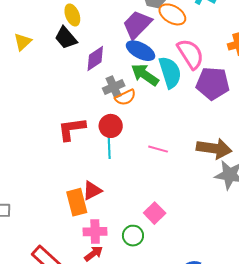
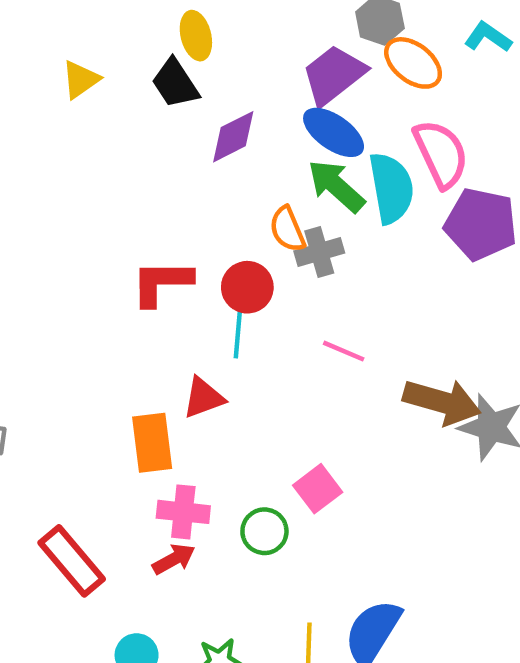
gray cross: (114, 87) -> (319, 252), moved
orange semicircle: (125, 97) -> (287, 229), turned 85
brown arrow: (214, 148) -> (442, 402), moved
red triangle: (92, 191) -> (203, 398), moved

